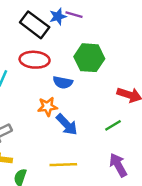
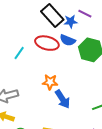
blue star: (58, 16) -> (71, 21), moved
blue semicircle: (63, 82) -> (68, 40), moved

